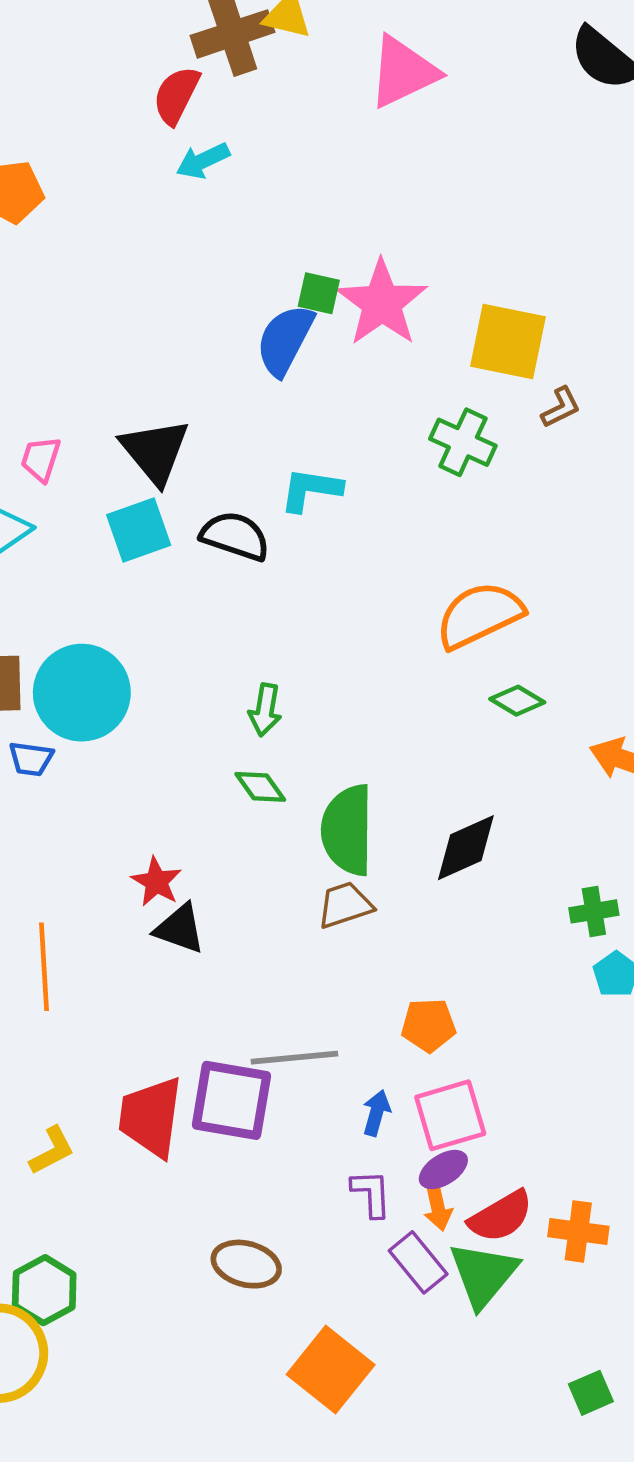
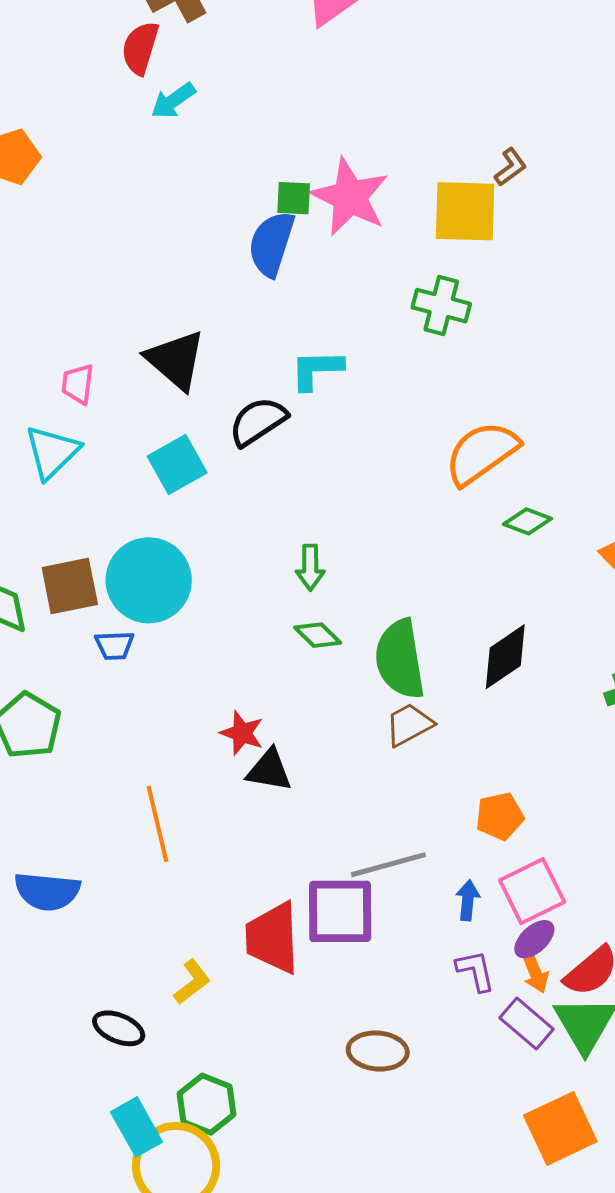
brown L-shape: (561, 407) -> (511, 167), moved
cyan square: (139, 530) -> (177, 464), moved
black semicircle: (235, 536) -> (258, 421), turned -42
orange square: (331, 1370) -> (560, 1128), moved, turned 36

